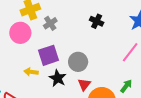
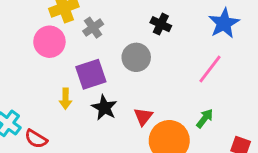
gray circle: (78, 62) -> (136, 57), moved
yellow arrow: (31, 72) -> (66, 99), turned -96

